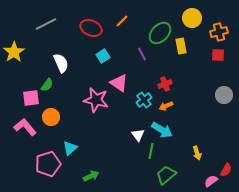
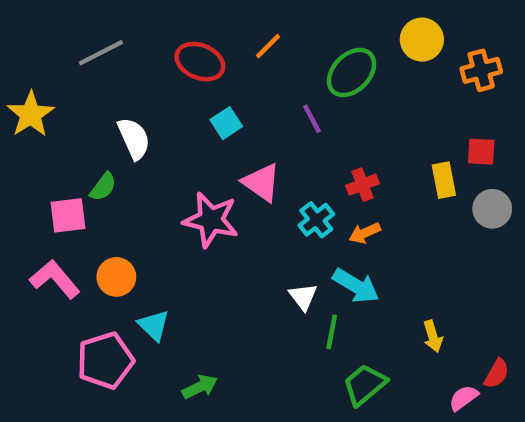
yellow rectangle: (181, 46) -> (444, 180), moved
red square: (218, 55) -> (481, 152), moved
orange circle: (51, 117) -> (116, 277), moved
cyan triangle: (70, 148) -> (154, 325), turned -35

